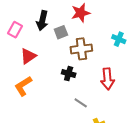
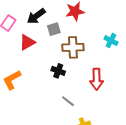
black arrow: (42, 21) -> (36, 16), turned 36
red triangle: (28, 56) -> (27, 42), moved

